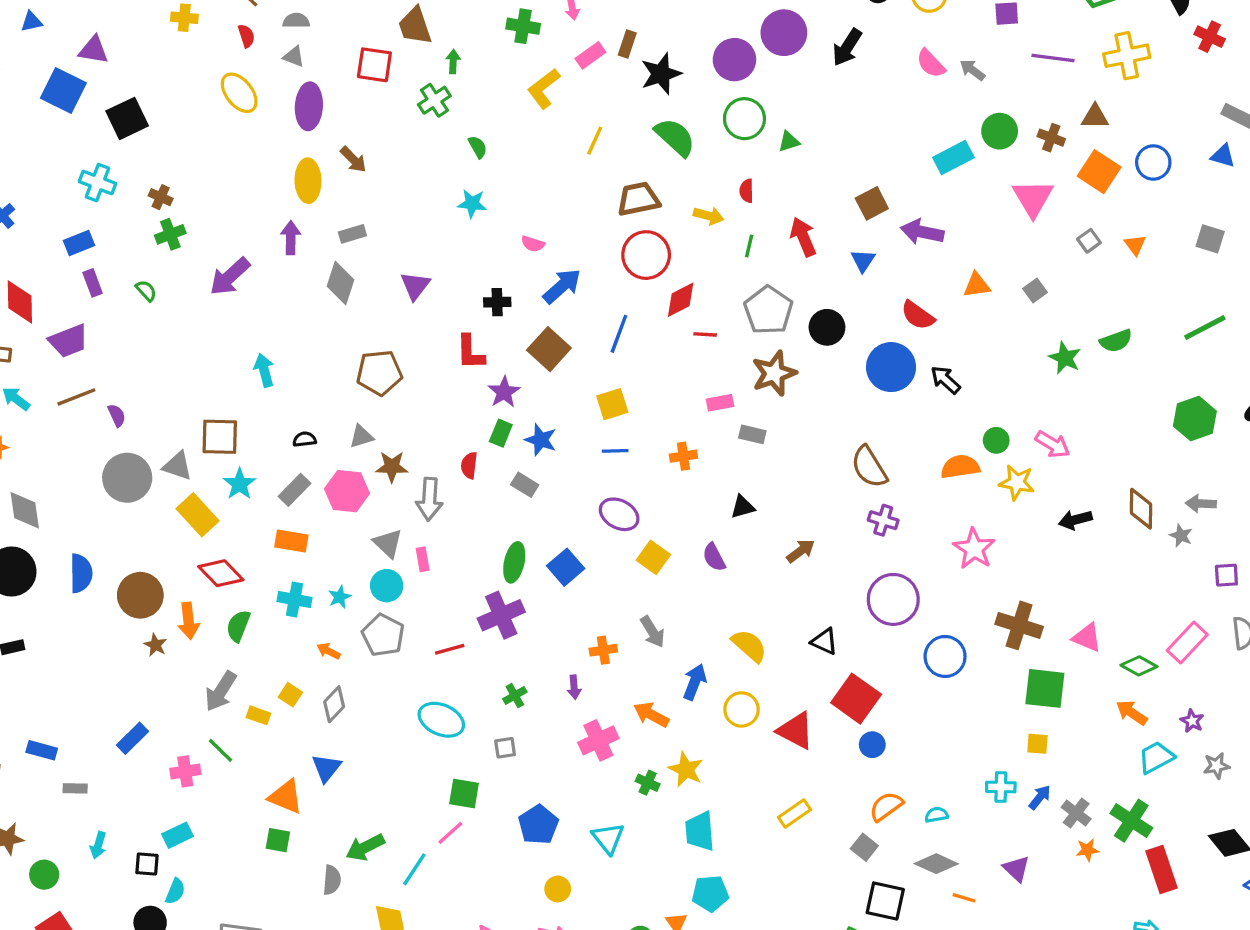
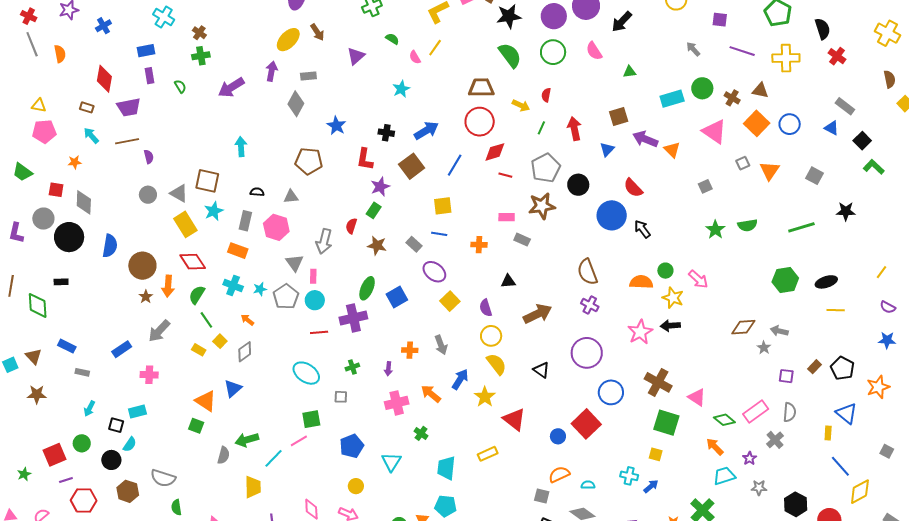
pink semicircle: (931, 64) -> (594, 51), moved
yellow line: (595, 141) -> (435, 48), moved
green triangle: (789, 141) -> (630, 72), moved
green semicircle: (478, 147) -> (392, 39), turned -40
yellow ellipse: (308, 181) -> (288, 40), turned 35
pink triangle: (1033, 198) -> (714, 132), turned -36
cyan star: (472, 203) -> (401, 89), moved, turned 30
pink semicircle: (533, 244) -> (415, 57), moved, turned 32
orange triangle: (1135, 245) -> (770, 171), size x1.5
orange triangle: (977, 285) -> (672, 150), moved, turned 42
purple triangle: (415, 286) -> (356, 56), moved
blue star: (541, 440) -> (336, 126), moved
brown star: (392, 467) -> (377, 245), moved
gray circle: (127, 478) -> (148, 195), size x0.6
gray rectangle: (525, 485) -> (414, 244), moved
gray rectangle: (295, 490) -> (245, 221), turned -42
brown diamond: (1141, 509) -> (743, 327), turned 75
black arrow: (1075, 520) -> (670, 326), moved
brown arrow: (801, 551) -> (538, 314), size x1.6
cyan circle: (387, 586) -> (315, 300), moved
gray pentagon: (383, 635) -> (286, 297), moved
gray arrow: (221, 691) -> (159, 331), moved
red square: (856, 699) -> (586, 424), moved
yellow circle: (742, 709) -> (491, 336), moved
green line: (221, 750) -> (206, 320), moved
yellow star: (686, 769) -> (485, 397), moved
green square: (464, 794) -> (311, 419), turned -30
yellow rectangle: (795, 813) -> (488, 454), moved
gray cross: (1076, 813) -> (775, 440), moved
gray square: (864, 847) -> (542, 496), turned -35
green circle: (44, 875) -> (82, 443), moved

